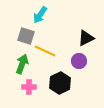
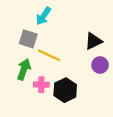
purple circle: (79, 61) -> (100, 65), moved
pink cross: (29, 87) -> (41, 85), moved

